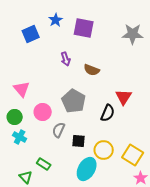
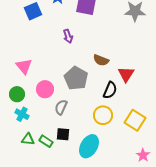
brown semicircle: (92, 70) -> (101, 60), moved
black square: (79, 141) -> (63, 134), moved
yellow circle: (104, 150) -> (103, 115), moved
yellow square: (133, 155) -> (135, 120), moved
green triangle: (26, 177) -> (28, 139), moved, turned -40

